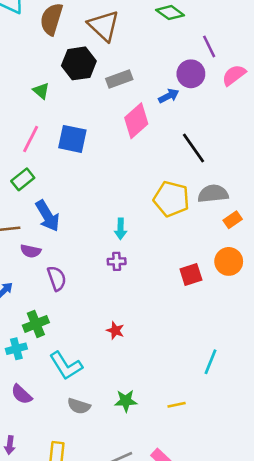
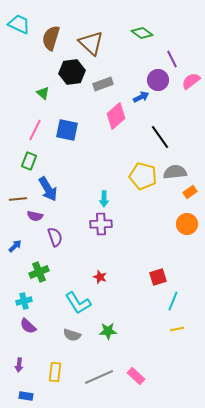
green rectangle: (23, 179) -> (29, 161), turned -30
purple cross: (117, 261) -> (101, 224), size x1.5
red square: (191, 274) -> (158, 277), moved
cyan cross: (16, 349) -> (24, 301), moved
cyan L-shape: (66, 366) -> (78, 303), moved
yellow line: (177, 405) -> (177, 329), moved

